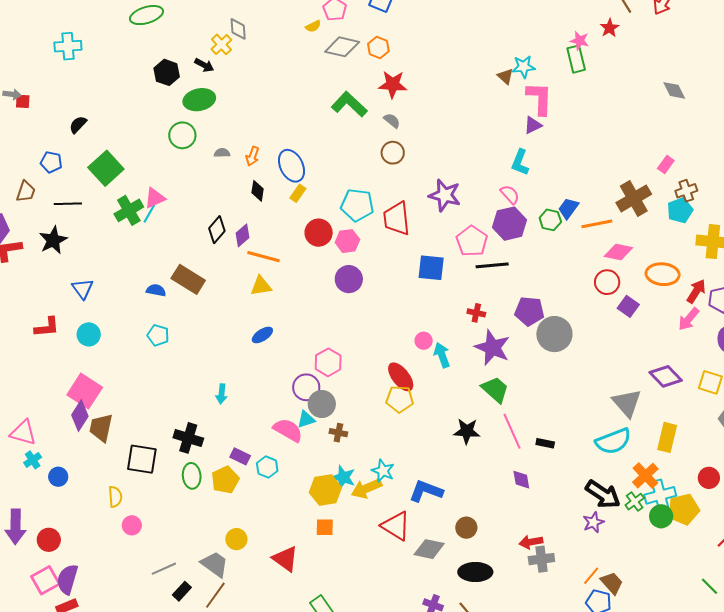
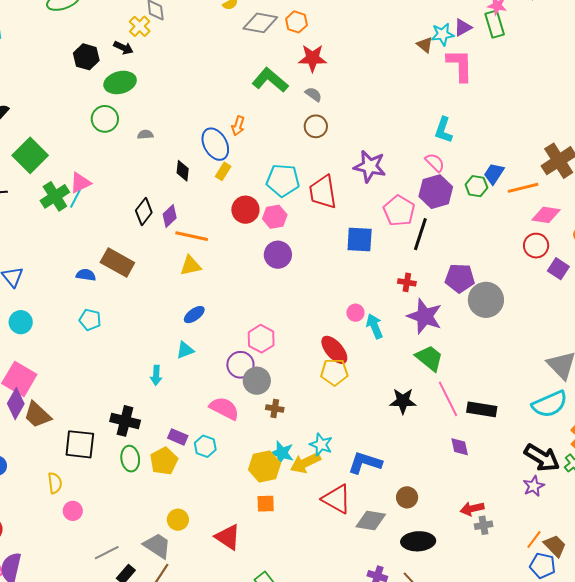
purple triangle: (533, 125) -> (463, 27), moved
orange arrow: (252, 156) -> (238, 126), moved
black line: (492, 265) -> (420, 234), turned -64
cyan triangle: (306, 419) -> (185, 350), moved
brown trapezoid: (101, 428) -> (37, 415), turned -56
black rectangle: (545, 443) -> (482, 409), size x1.6
gray cross: (541, 559) -> (484, 525), size x0.7

